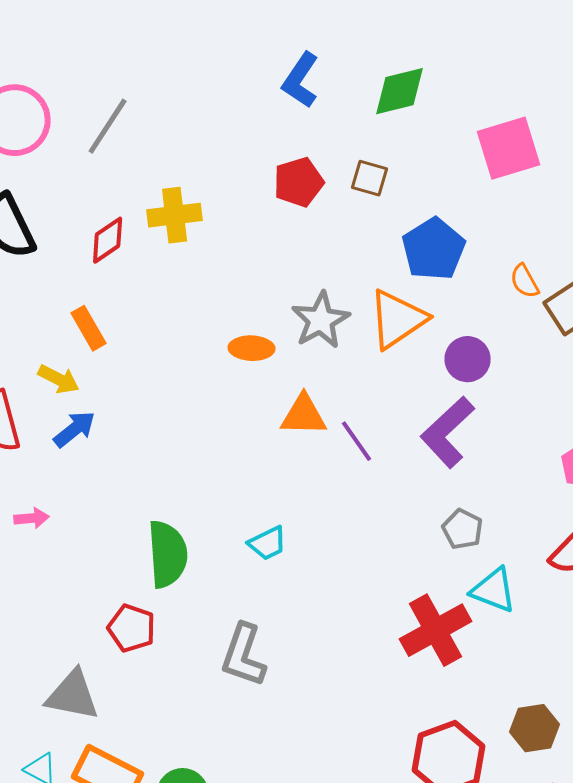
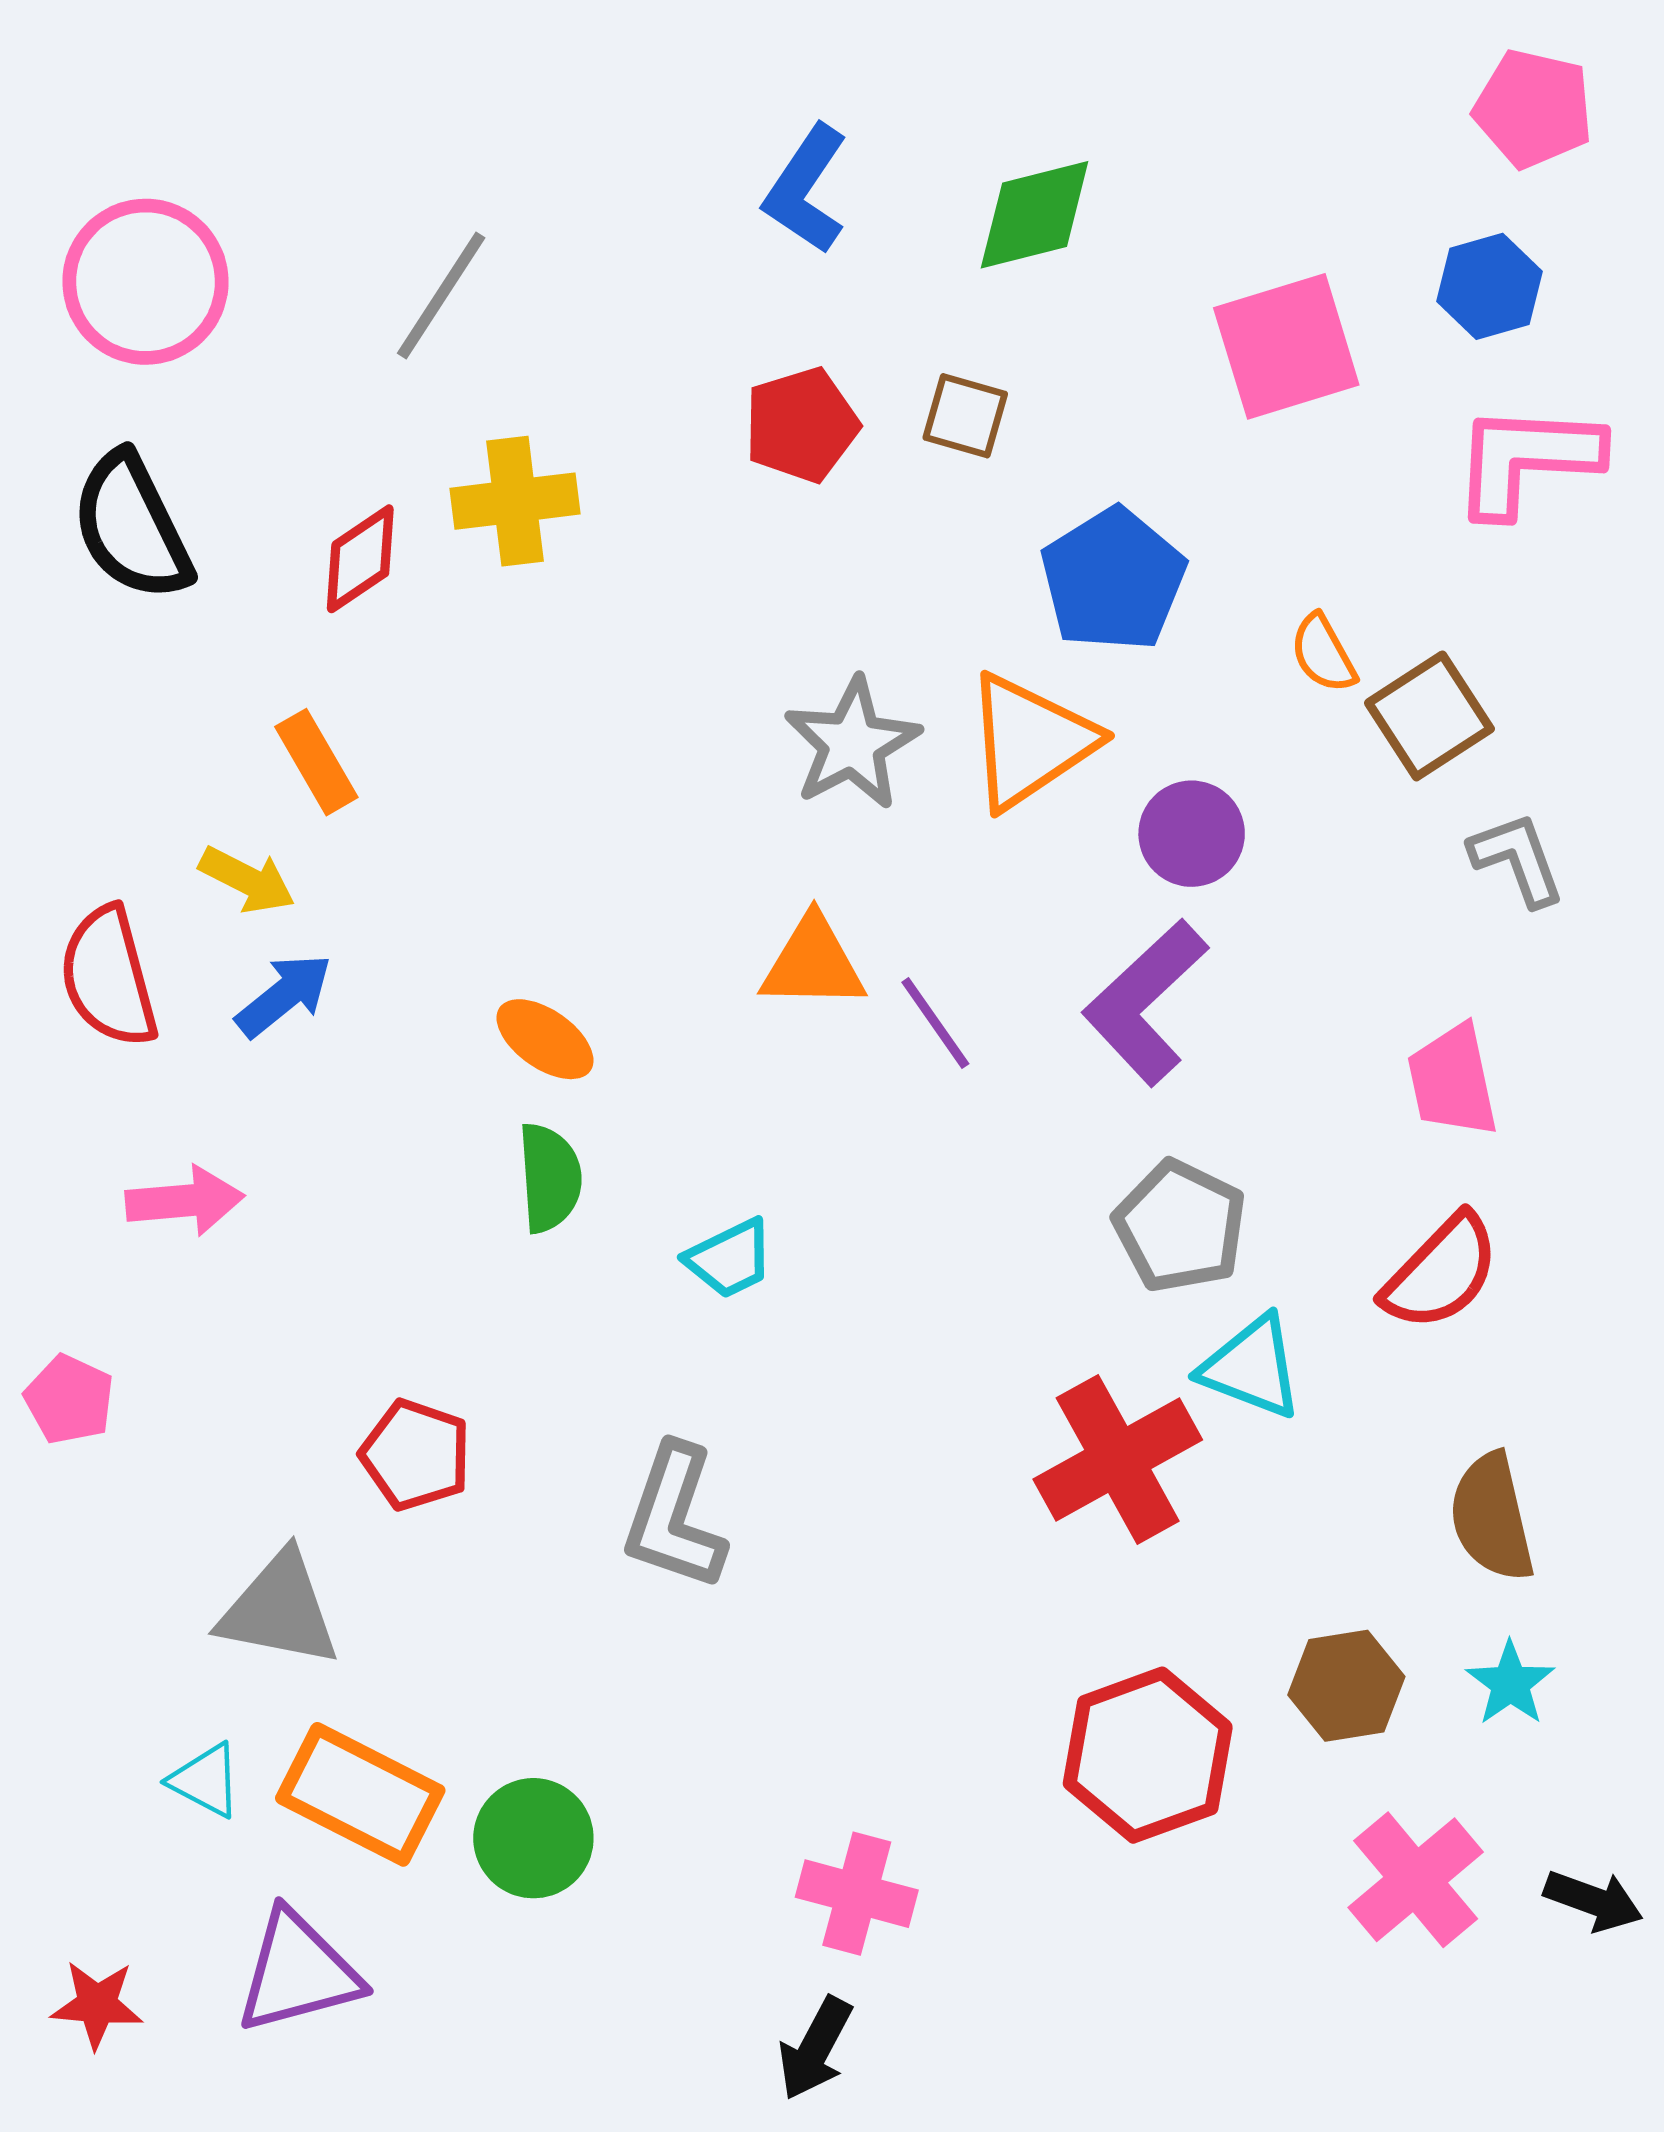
gray line: (108, 126) -> (441, 296), moved
orange ellipse: (252, 348) -> (545, 1039), moved, turned 33
pink arrow: (32, 518) -> (185, 1201), size x1.4
gray pentagon: (463, 529) -> (1180, 1226), size x1.4
green semicircle: (168, 554) -> (550, 1178), moved, size x0.7

